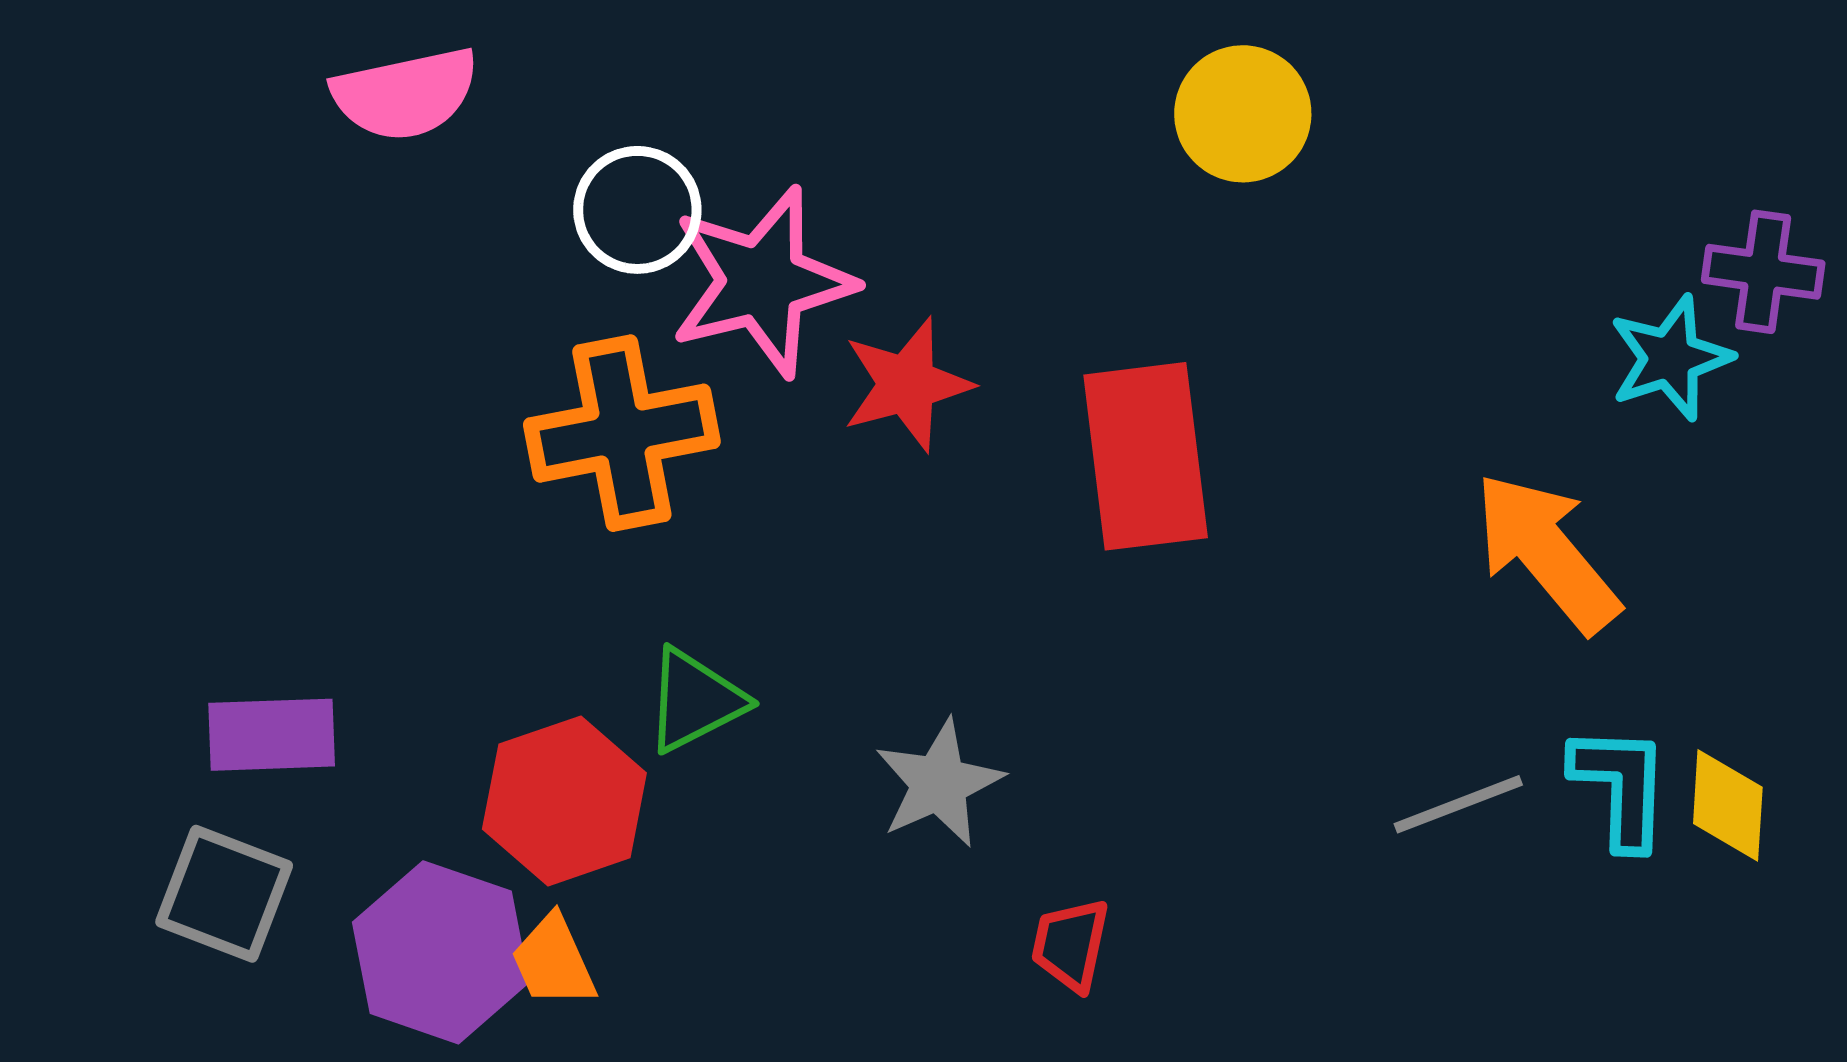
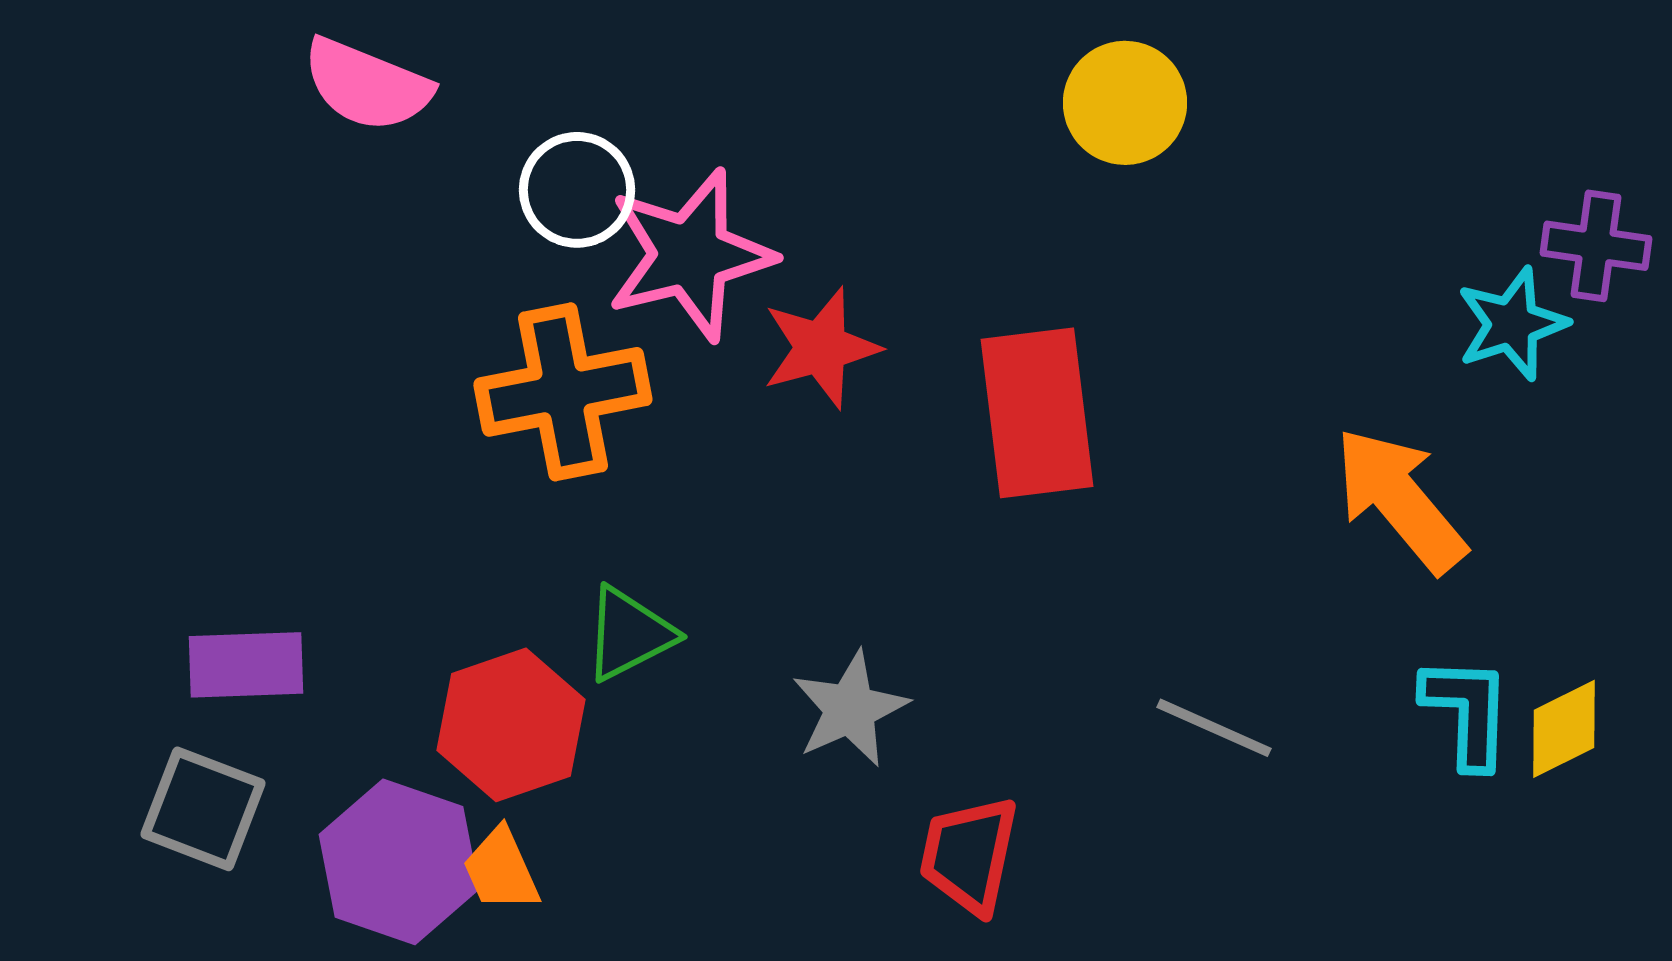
pink semicircle: (405, 94) -> (367, 85), turned 34
gray line: (1458, 804) -> (1214, 728), moved, turned 45
yellow diamond: (1728, 805) -> (1564, 729), turned 60
red trapezoid: (1070, 945) -> (969, 855), size x1.4

